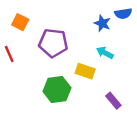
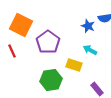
orange square: (20, 22) -> (21, 25), size x1.6
purple pentagon: (53, 43) -> (48, 42), turned 30

